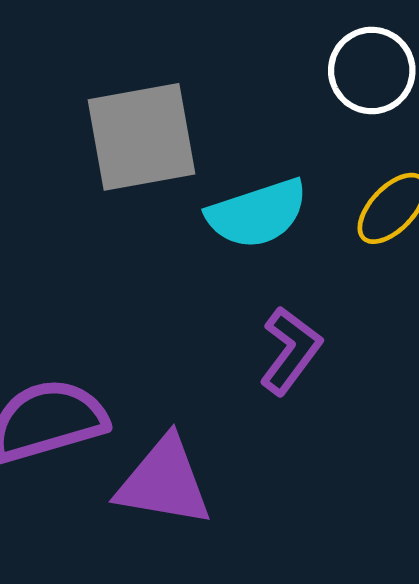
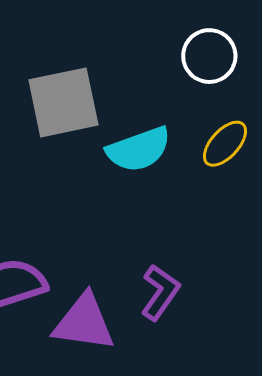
purple L-shape: (290, 351) -> (160, 292), moved

